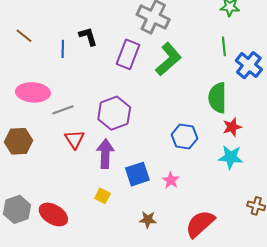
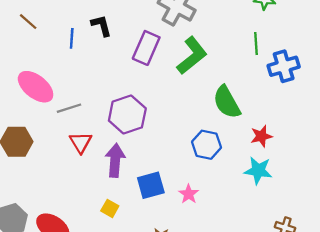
blue cross: (249, 65) -> (284, 66), turned 32
pink ellipse: (33, 92) -> (36, 87), turned 32
green semicircle: (217, 98) -> (227, 102), moved, turned -32

